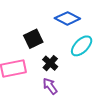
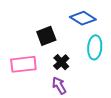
cyan ellipse: (82, 46) -> (95, 47), turned -45

